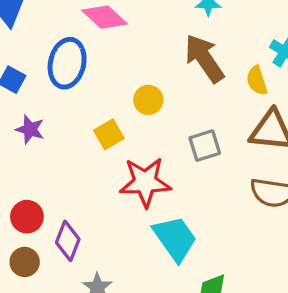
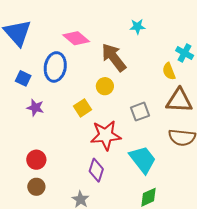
brown arrow: (204, 58) -> (114, 57), moved
cyan trapezoid: (175, 238) -> (143, 160), moved
purple diamond: (68, 241) -> (96, 170), moved

